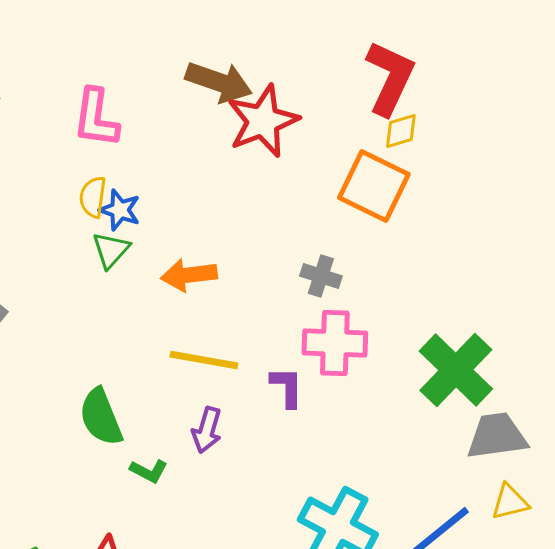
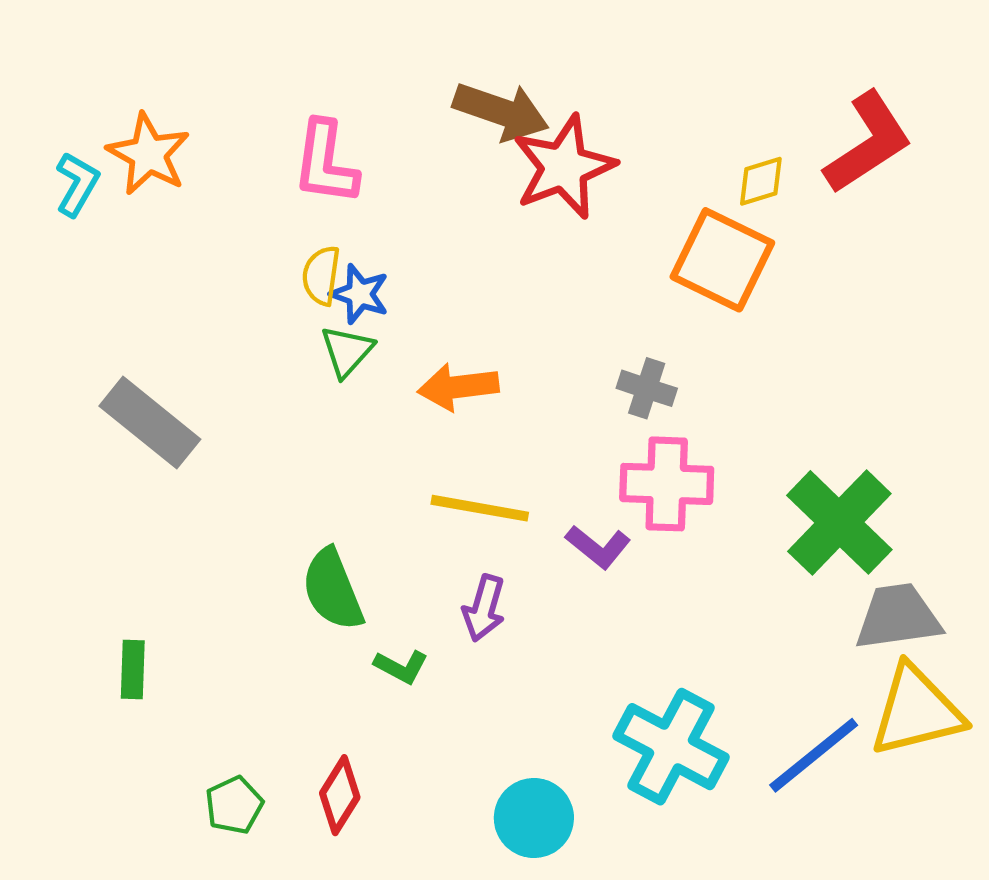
red L-shape: (390, 78) -> (868, 143), moved, turned 32
purple L-shape: (287, 387) -> (598, 547), turned 129
yellow triangle: (510, 502) -> (917, 711), size x1.8

